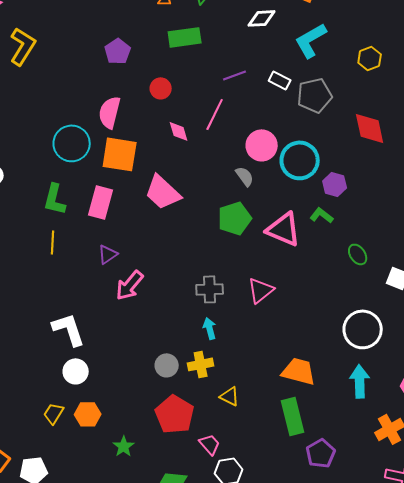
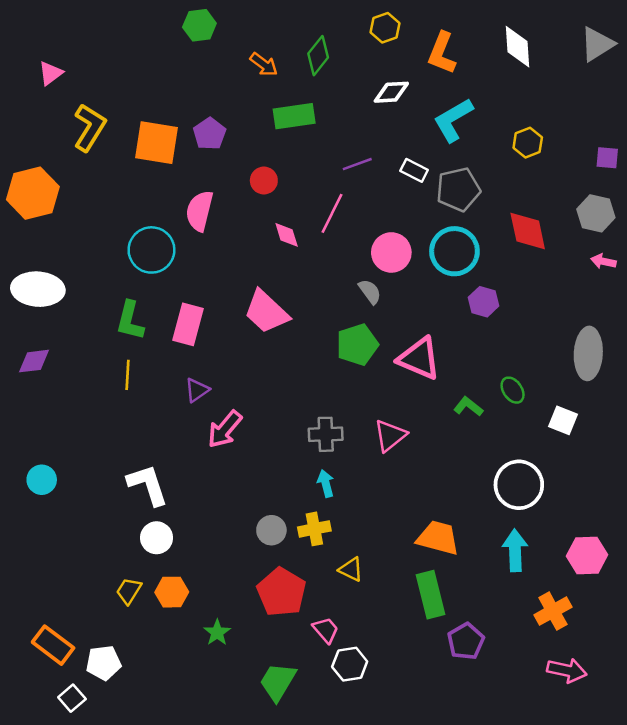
orange square: (120, 154) -> (157, 143), moved
cyan circle: (300, 160) -> (454, 251), moved
green L-shape: (322, 215) -> (468, 406), moved

